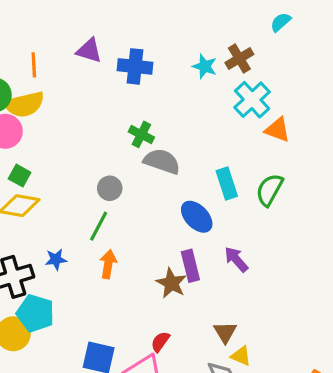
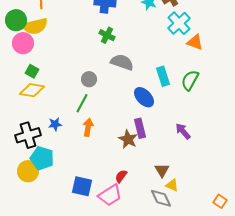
green cross: (141, 134) -> (107, 35), moved
purple arrow: (236, 259) -> (183, 131), moved

